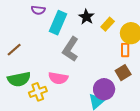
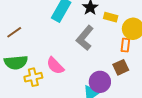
yellow rectangle: (108, 24) -> (111, 17), turned 56
gray L-shape: (71, 49) -> (85, 38), moved
pink semicircle: (58, 78) -> (55, 66), turned 30

